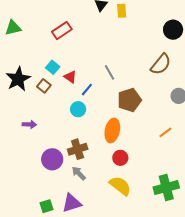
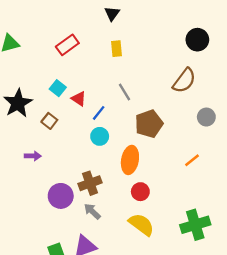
yellow rectangle: (122, 11) -> (117, 49), moved
brown square: (44, 86) -> (49, 121), moved
cyan circle: (78, 109) -> (100, 136), moved

